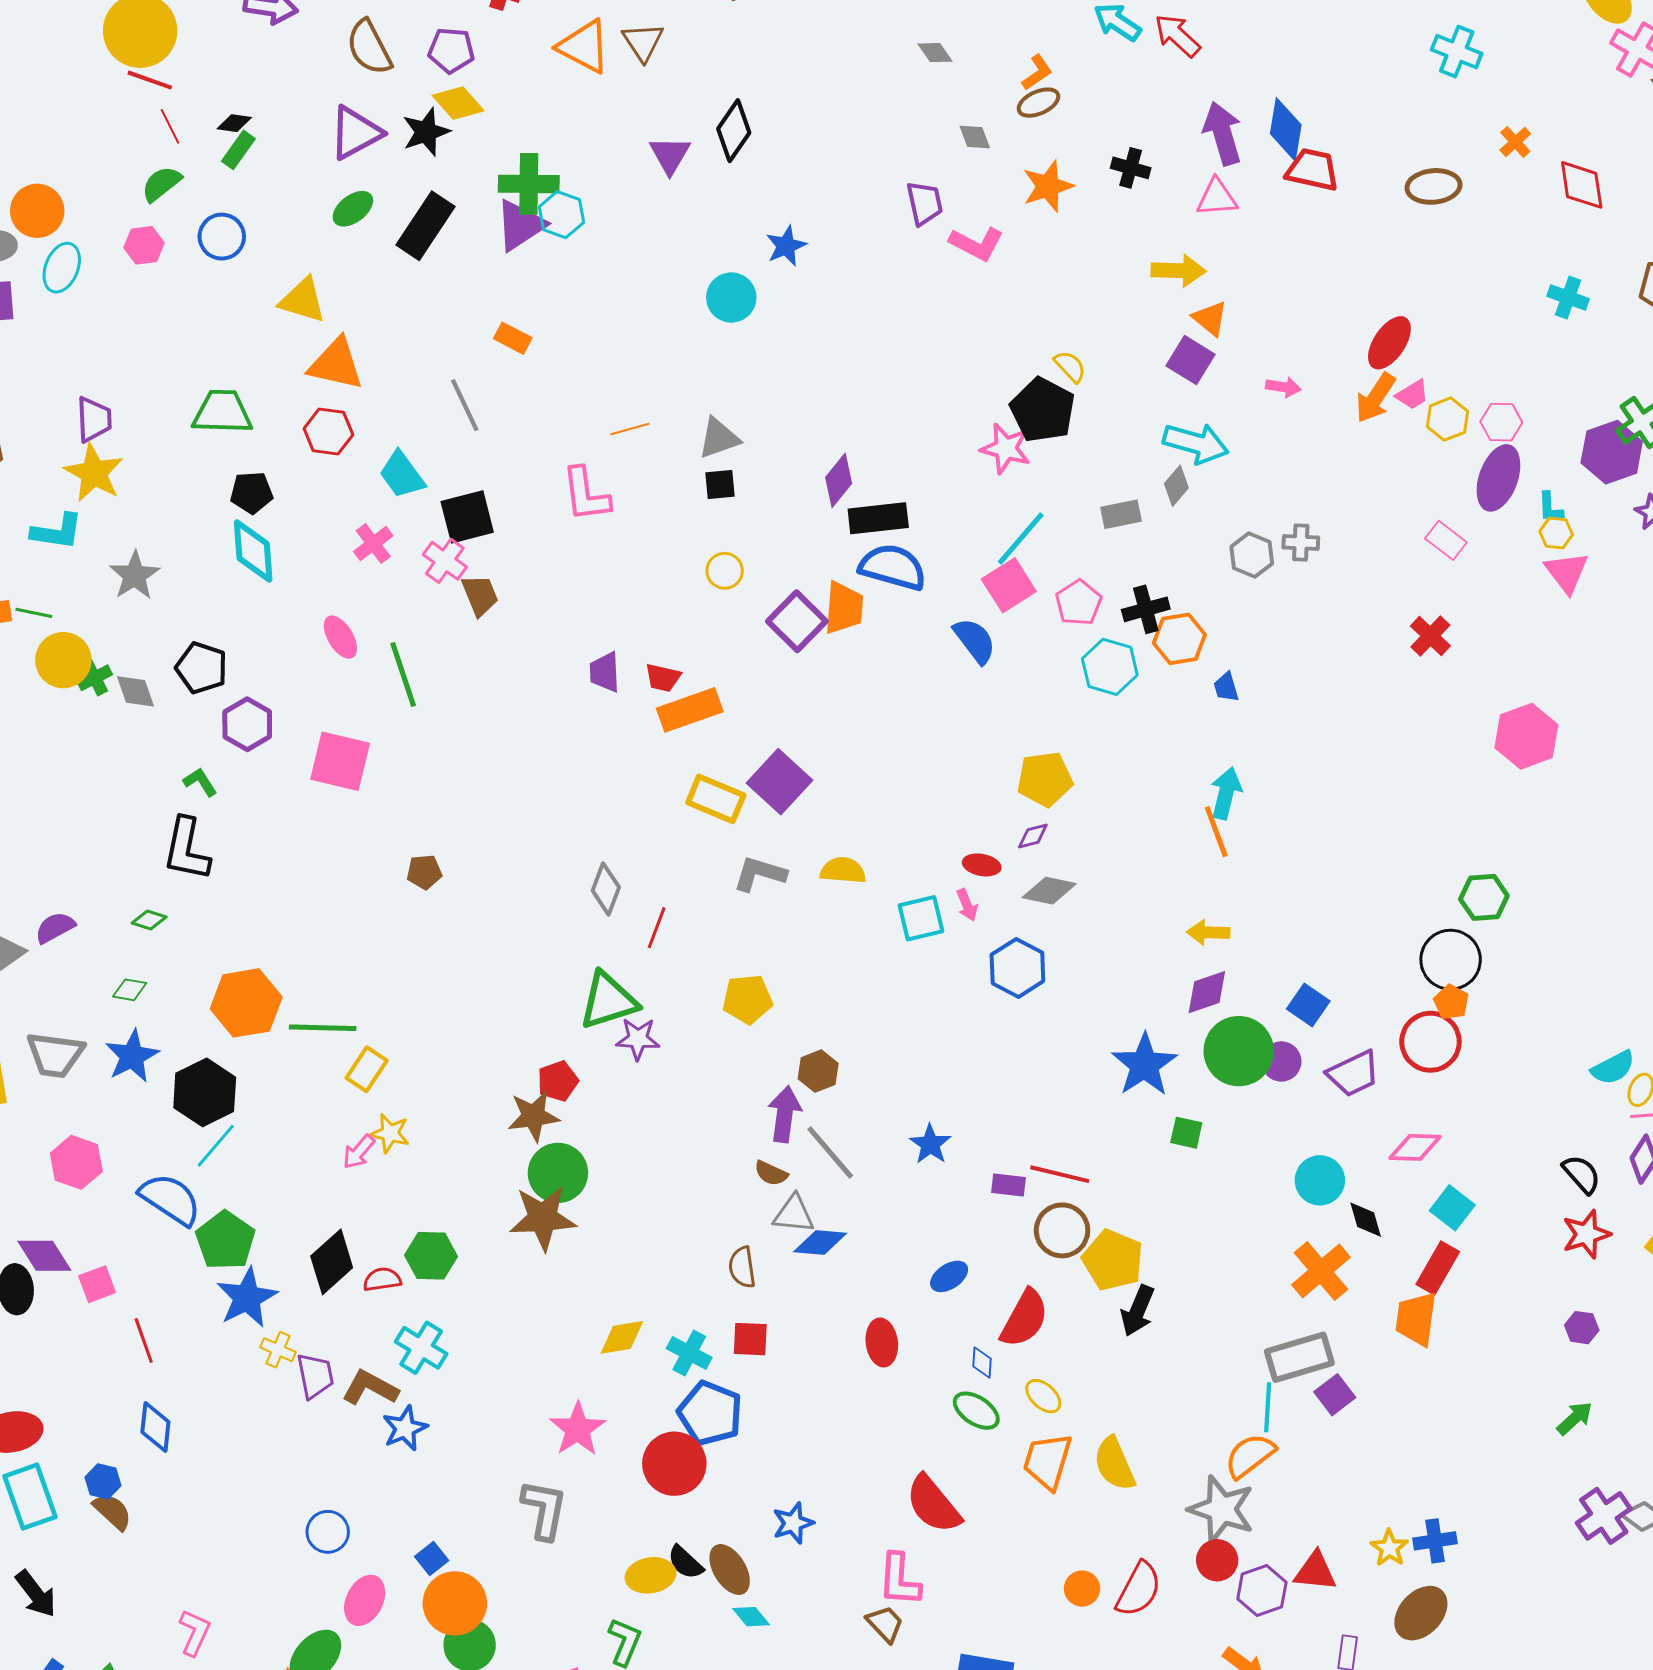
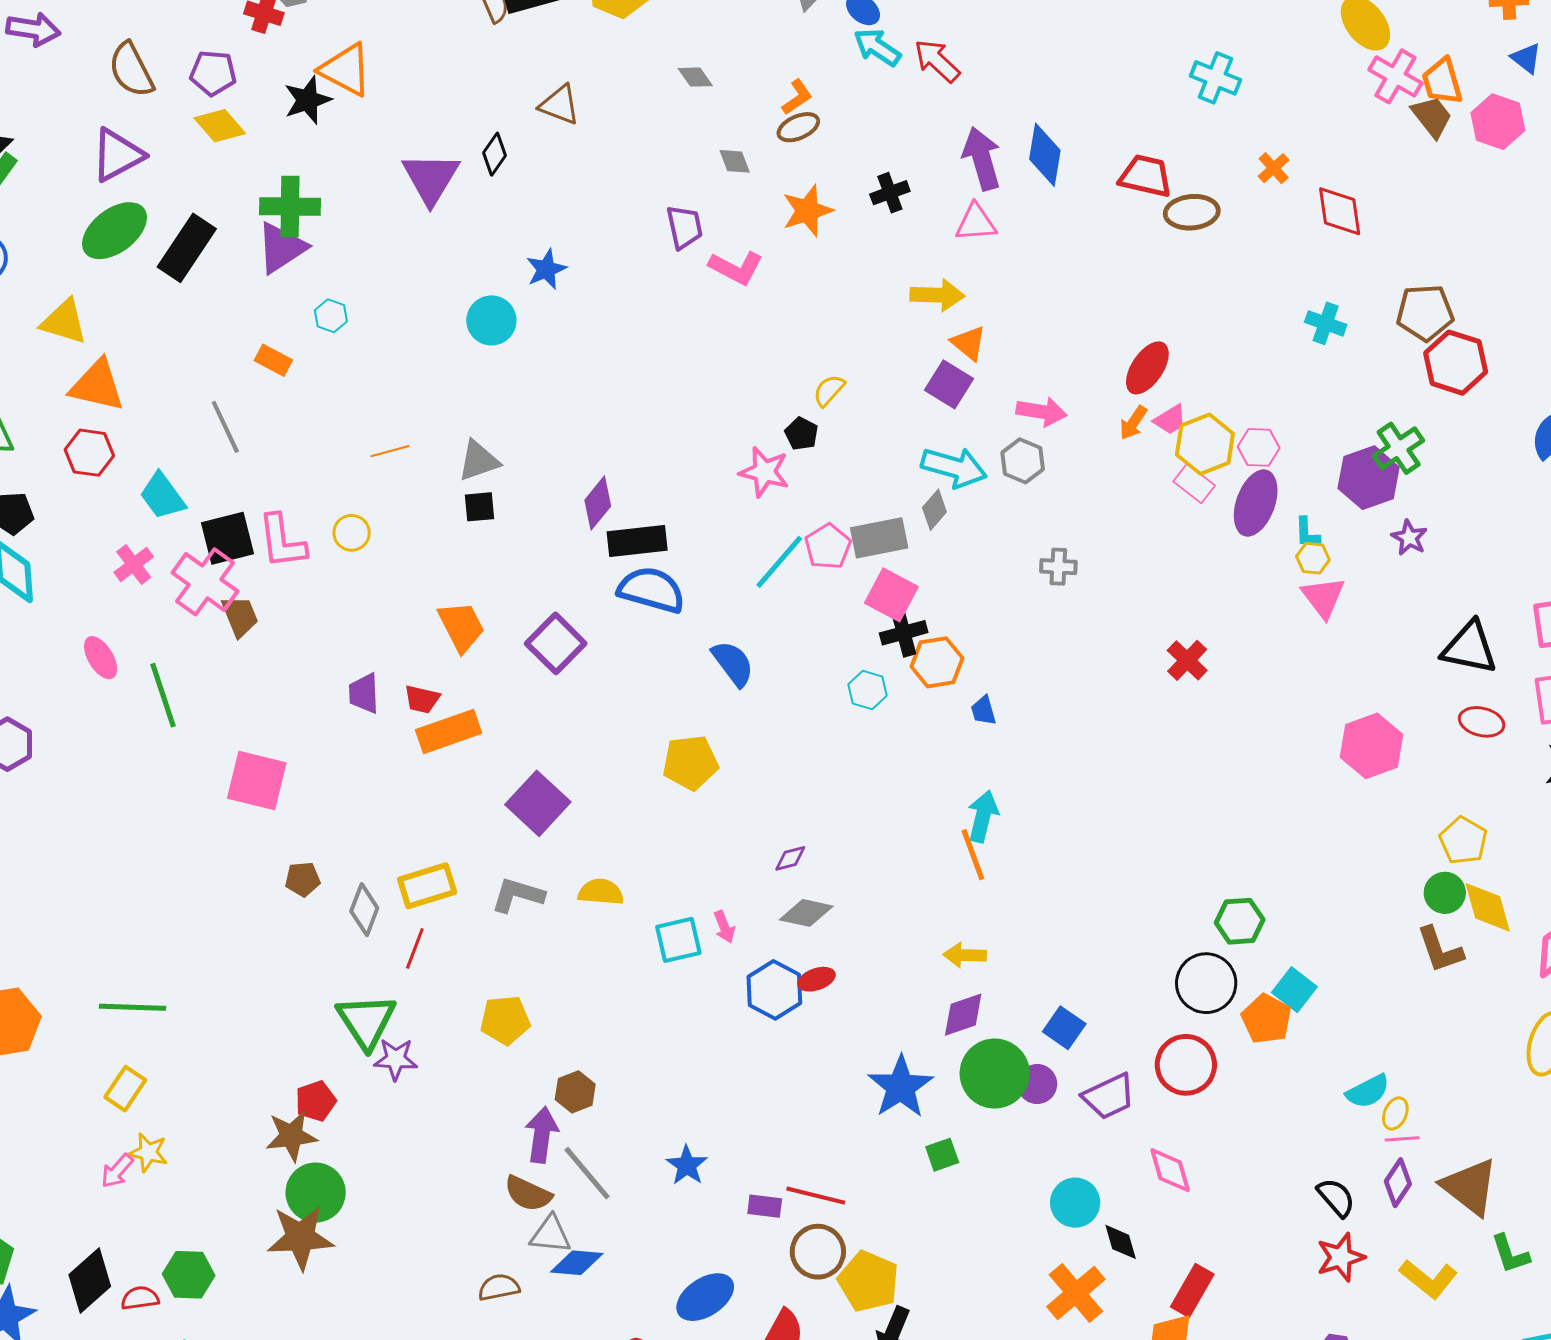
brown triangle: (643, 42) -> (560, 105), moved, turned -36
black diamond: (734, 131) -> (494, 154), size x0.7
black star: (426, 132) -> (308, 100), moved
purple triangle: (670, 155) -> (431, 178), size x1.4
black cross: (1131, 168) -> (890, 193), turned -36
red trapezoid: (1312, 170) -> (1146, 176), moved
green ellipse: (353, 209) -> (115, 231), size x1.6
cyan hexagon: (561, 215) -> (331, 316), moved, size x0.7
yellow semicircle: (1070, 366) -> (829, 390), turned -96
pink arrow: (1283, 387) -> (1041, 412), size x1.4
orange arrow: (1375, 398) -> (1133, 423), size x0.7
black pentagon: (1043, 410) -> (801, 434), size x0.5
yellow hexagon: (1447, 419) -> (1205, 444), size x1.4
pink L-shape: (586, 494) -> (282, 541), moved
gray rectangle: (1121, 514) -> (879, 538), size x1.4
pink rectangle: (1446, 540) -> (1194, 484), moved
gray hexagon: (1252, 555) -> (1023, 461), moved
pink cross: (445, 561) -> (205, 582), size x1.5
yellow circle: (725, 571) -> (352, 533), moved
pink square: (1009, 585) -> (891, 595), moved, turned -30
pink pentagon: (1078, 603) -> (828, 546), moved
orange trapezoid: (844, 608) -> (461, 627), moved, turned -32
cyan hexagon: (1110, 667) -> (868, 690), size x0.7
pink hexagon: (1526, 736) -> (1372, 746), moved
pink square: (340, 761) -> (257, 781), moved
yellow pentagon: (1045, 779) -> (690, 763), moved
yellow rectangle: (716, 799) -> (427, 886), moved, turned -40
red ellipse: (982, 865) -> (816, 979), moved, turned -30
brown pentagon: (424, 872) -> (303, 879), moved
green triangle: (608, 1001) -> (366, 1021), turned -46
orange pentagon: (1451, 1002) -> (1266, 1019), moved, size x1.4
green line: (323, 1028) -> (133, 1007), moved
green square: (1186, 1133) -> (942, 1155), turned -32
pink diamond: (1415, 1147) -> (1170, 1170), turned 72
brown semicircle: (771, 1173) -> (528, 1194), size x1.4
cyan square: (1452, 1208) -> (1294, 990), moved
brown semicircle: (742, 1267) -> (499, 1287), turned 87
blue ellipse: (949, 1276) -> (705, 1297), size x1.5

